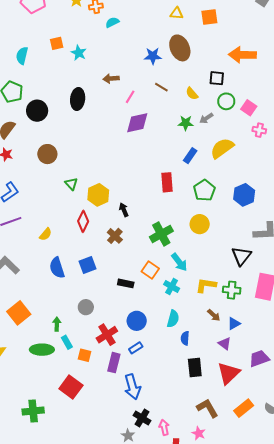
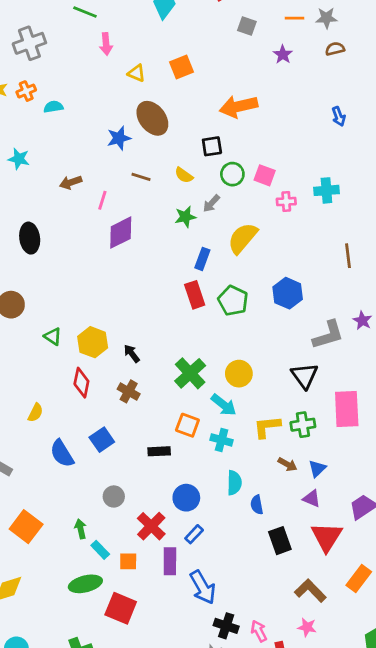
yellow triangle: (177, 13) -> (136, 73), turned 32
cyan semicircle: (112, 22) -> (53, 107), turned 32
black ellipse: (78, 99) -> (30, 238), moved
red rectangle: (167, 182) -> (195, 295), moved
yellow circle: (200, 224) -> (239, 374), moved
green ellipse: (42, 350) -> (85, 584), moved

